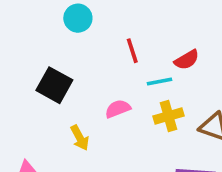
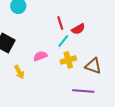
red line: (132, 51) -> (60, 23), moved
cyan line: (159, 82) -> (63, 41), turned -40

